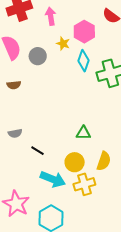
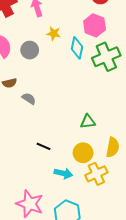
pink hexagon: (84, 32) -> (95, 25), moved
gray semicircle: (15, 133) -> (29, 99), moved, turned -128
cyan arrow: (53, 179) -> (63, 173), size x0.7

